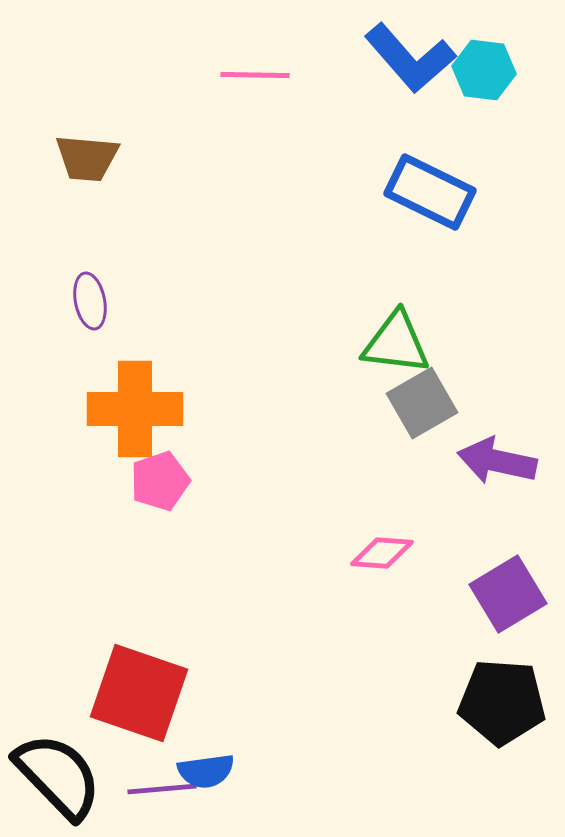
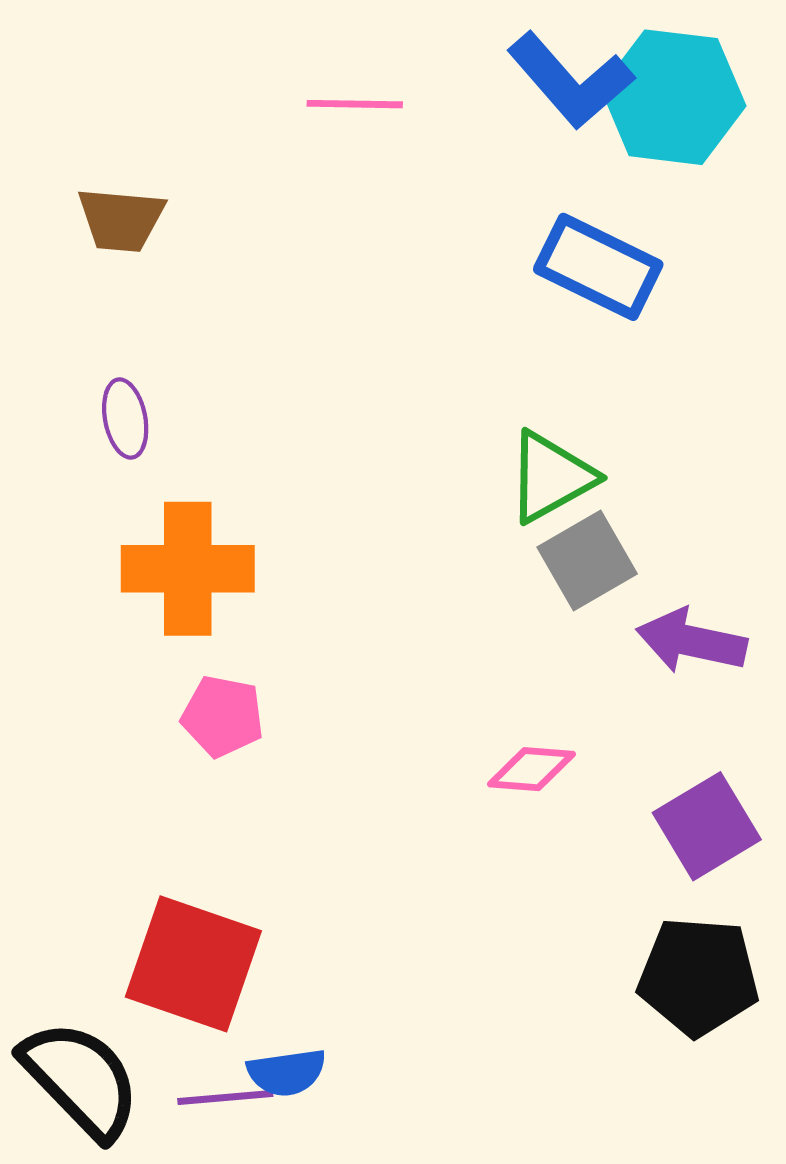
cyan hexagon: (484, 70) -> (673, 97), size x1.6
green triangle: (396, 343) -> (551, 477), turned -36
pink pentagon: (160, 481) -> (223, 716), moved, turned 30

